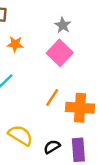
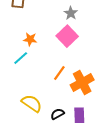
orange star: (15, 44) -> (30, 39), moved
orange cross: (80, 108) -> (82, 82), turned -35

